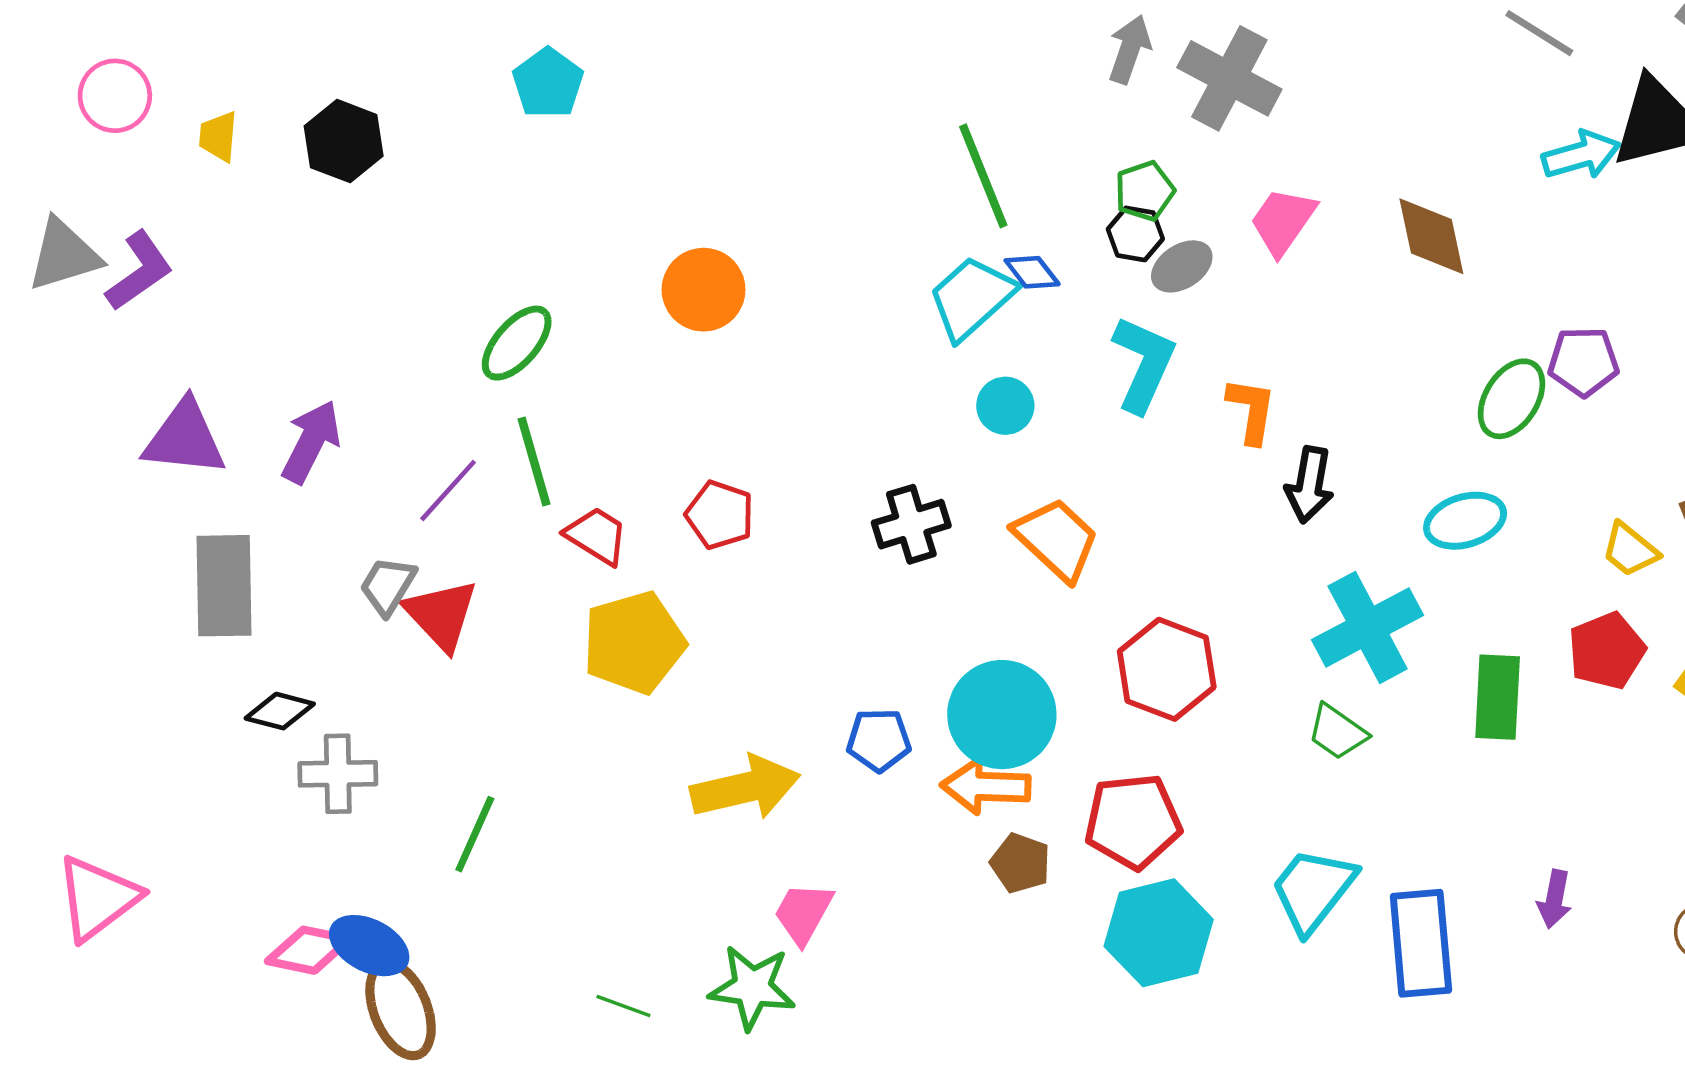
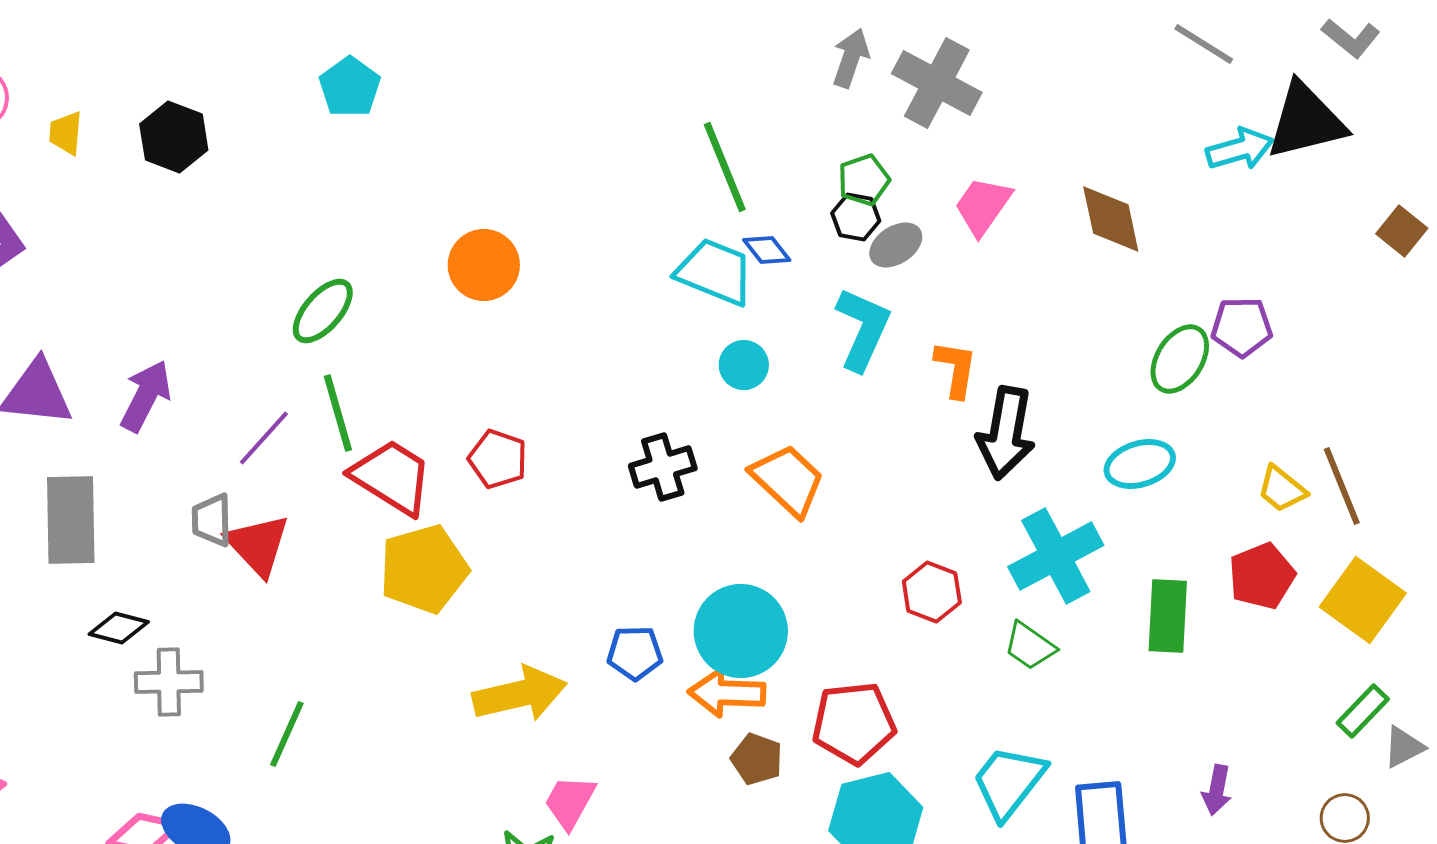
cyan trapezoid: (972, 298) -> (715, 272), turned 64
black arrow: (1309, 485) -> (1006, 433), size x1.4
red trapezoid: (597, 536) -> (392, 477), size x1.5
gray trapezoid: (388, 586) -> (212, 520), turned -32
red hexagon: (1167, 669) -> (932, 592), moved, size x0.7

